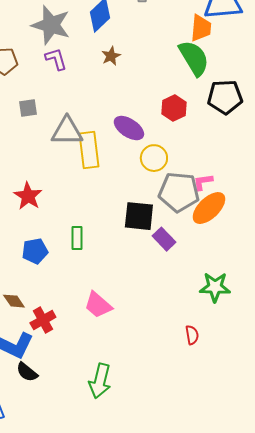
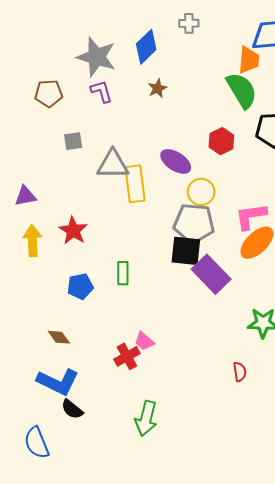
pink L-shape: (203, 182) -> (251, 216), size x1.6
gray pentagon: (179, 192) -> (194, 223), moved
purple rectangle: (164, 239) -> (211, 274), size x1.6
pink trapezoid: (98, 305) -> (144, 341), size x0.7
red cross: (43, 320) -> (127, 356), moved

